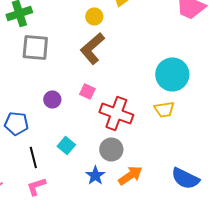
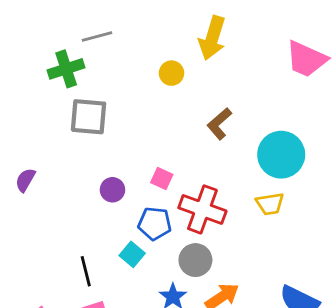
brown L-shape: (92, 48) -> (219, 124), moved, size x0.7
blue pentagon: (16, 123) -> (155, 224), moved

